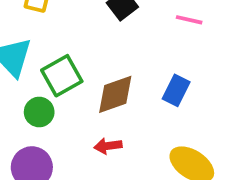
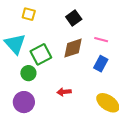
pink line: (189, 20) -> (101, 40), moved
brown diamond: (115, 94) -> (73, 48), moved

